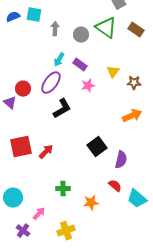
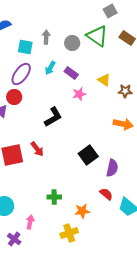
cyan square: (34, 15) -> (25, 47), moved
yellow triangle: (113, 72) -> (104, 80), turned -32
purple ellipse: (51, 83) -> (21, 74), moved
orange arrow: (132, 116) -> (123, 124), turned 36
red arrow: (46, 152) -> (37, 149), moved, turned 98
pink arrow: (39, 214) -> (30, 222), turned -32
yellow cross: (66, 231) -> (69, 233), moved

